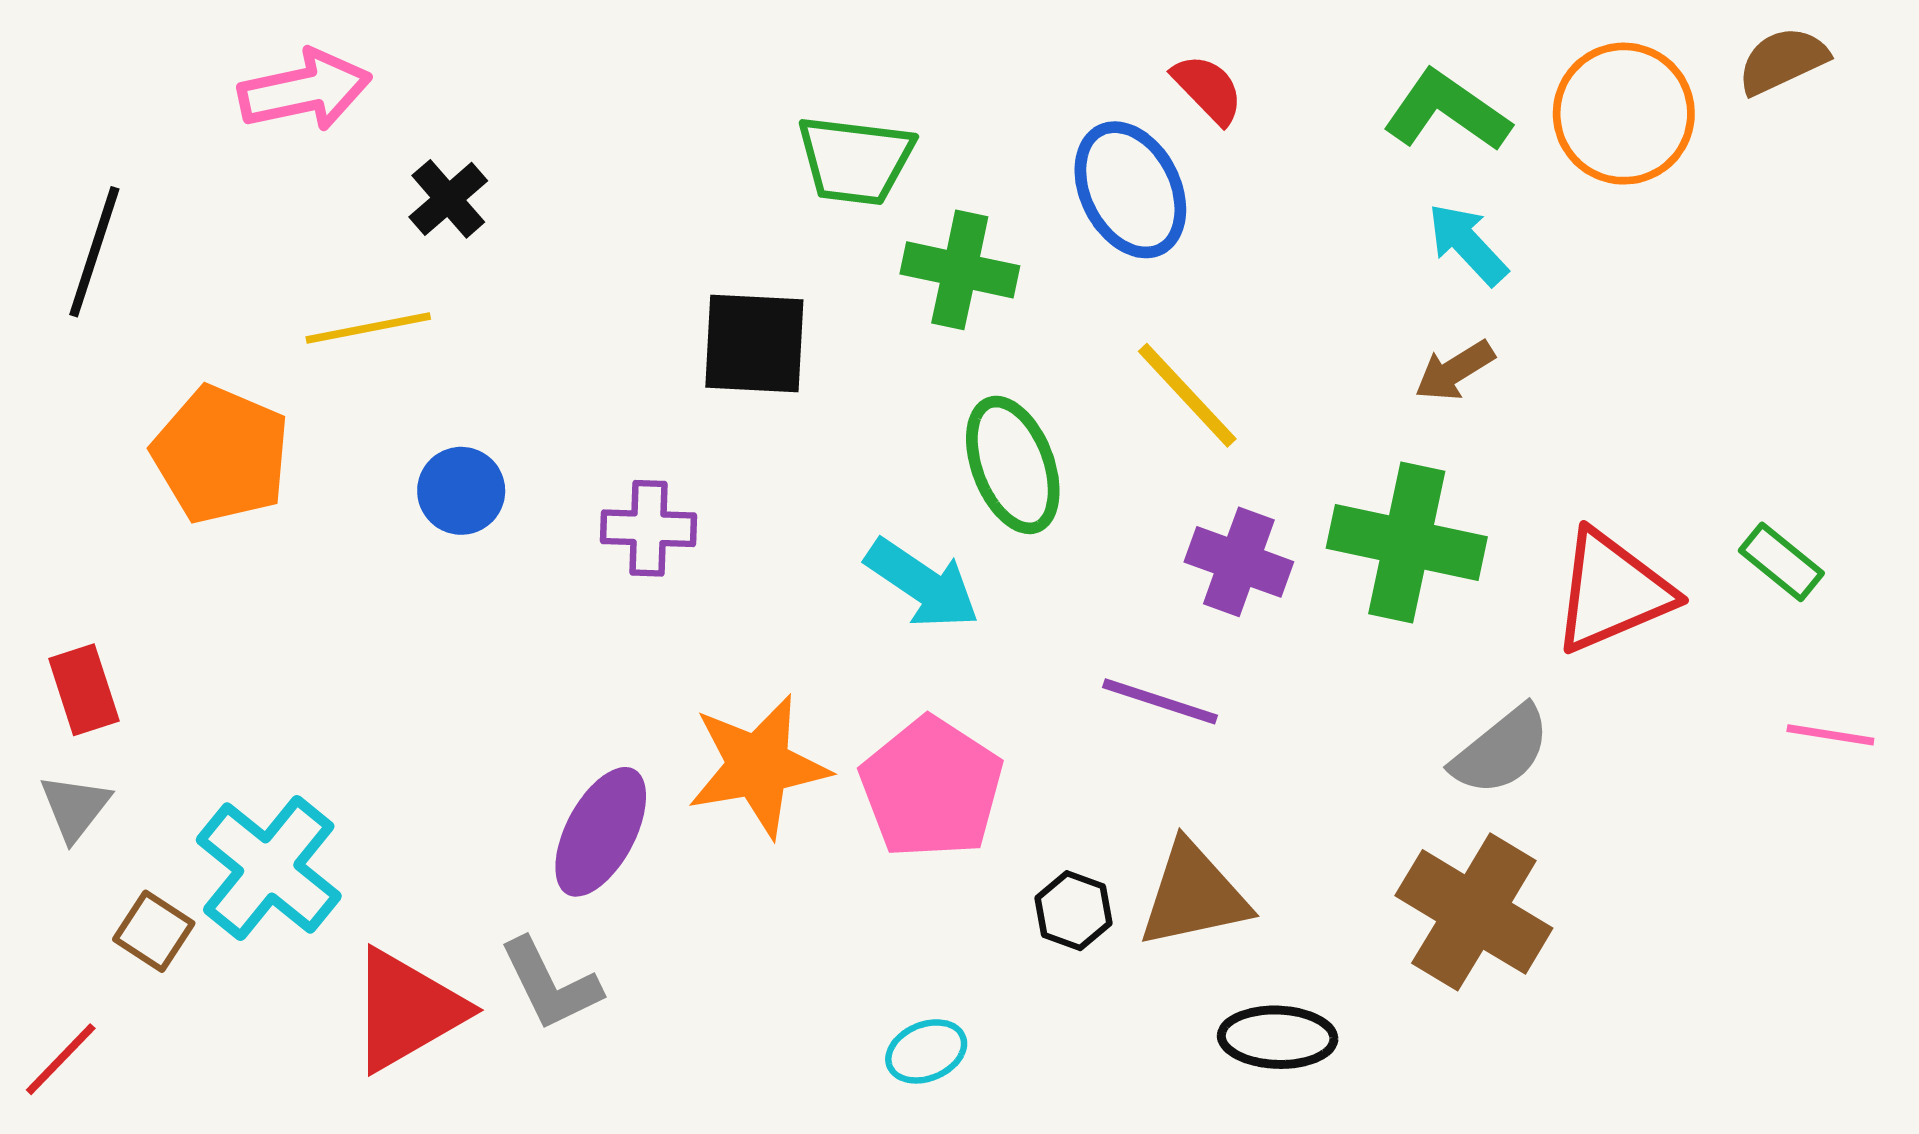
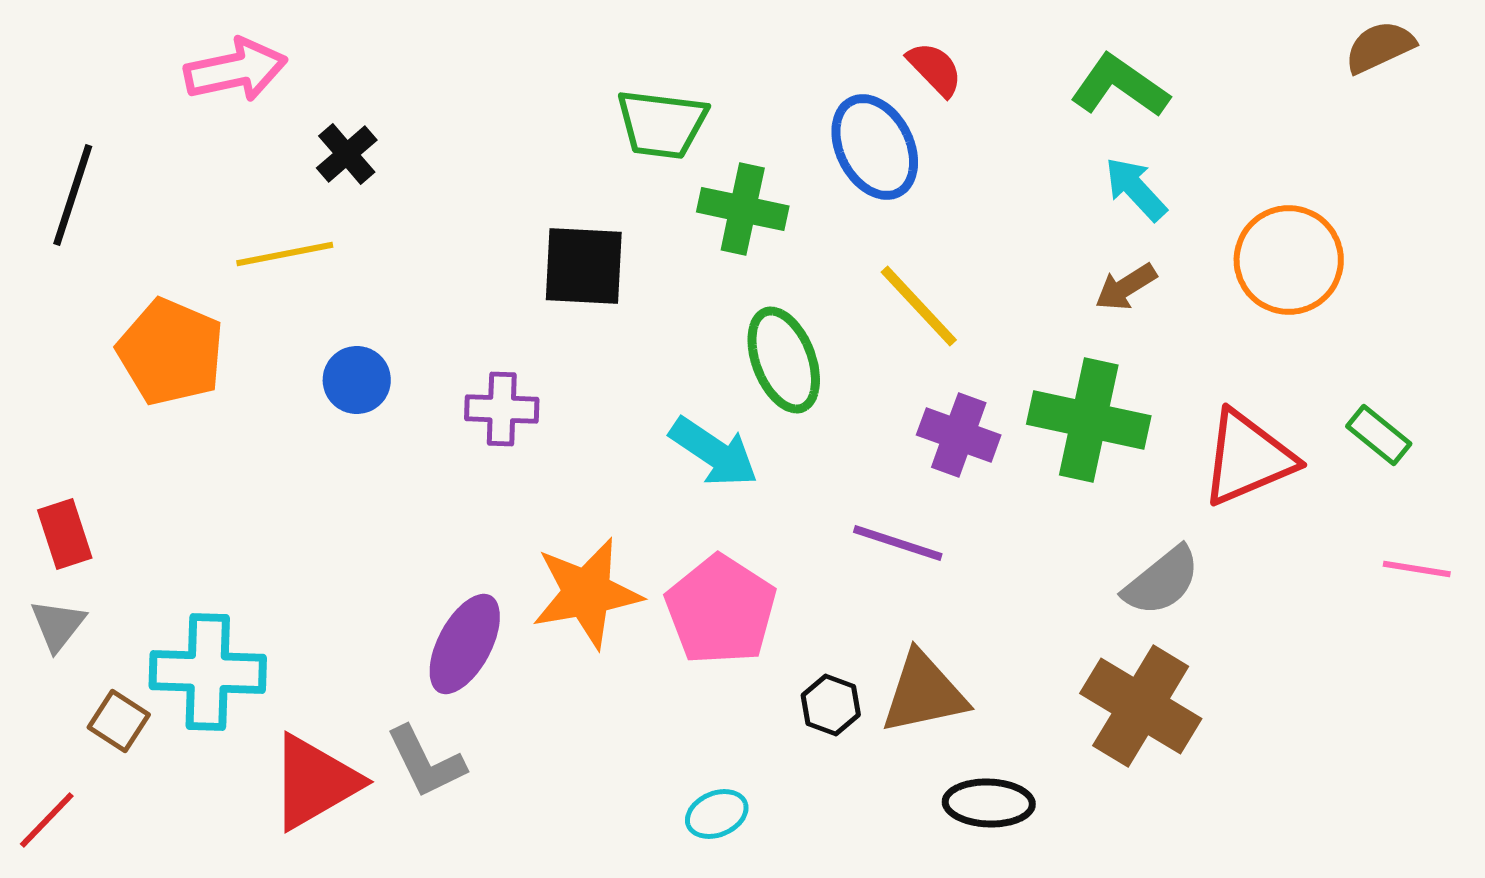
orange circle: (1624, 114) -> (1289, 260), moved
cyan cross: (269, 868) -> (208, 672), turned -37

